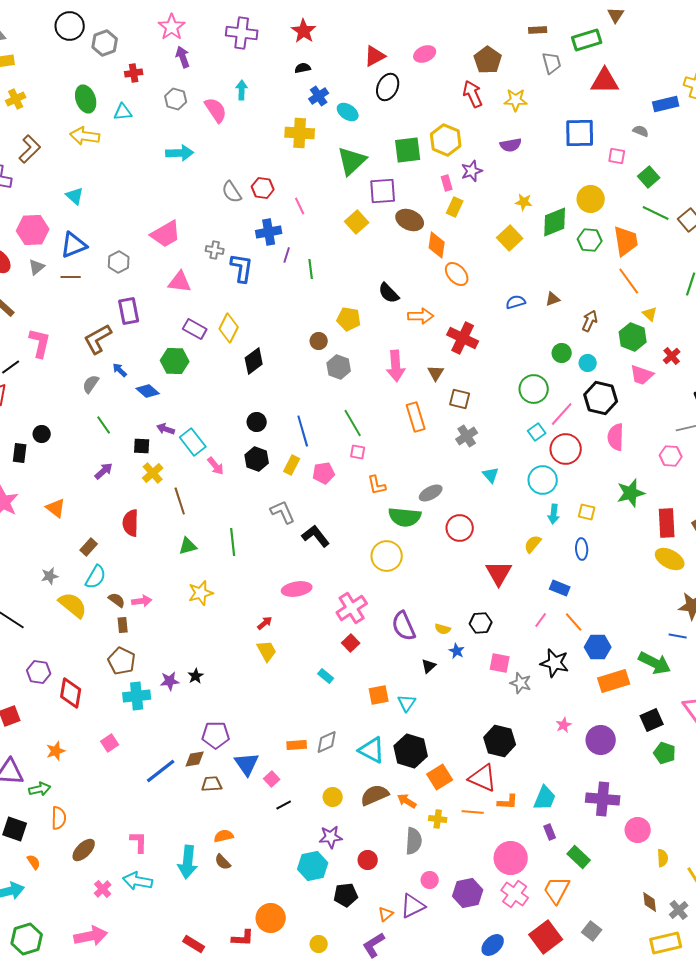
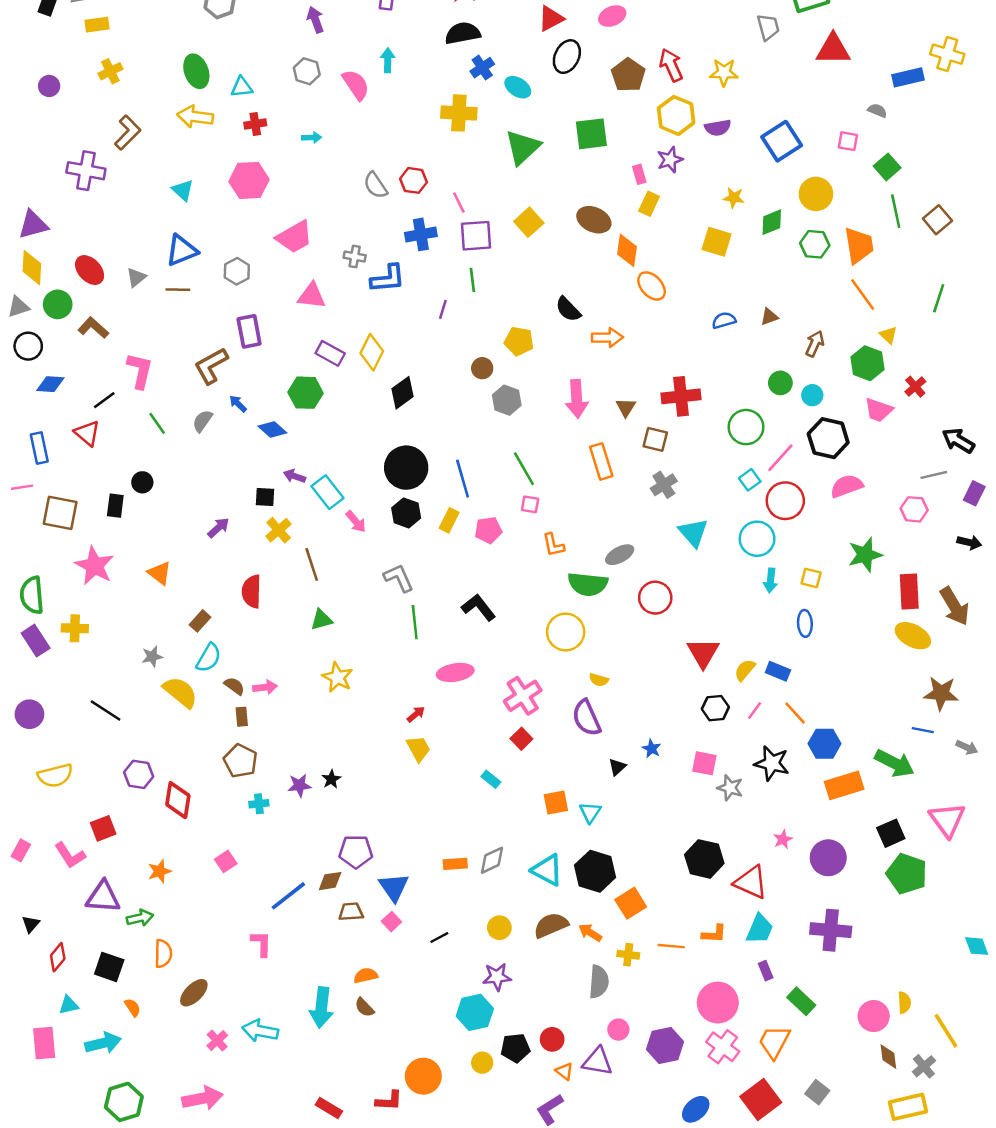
brown pentagon: (488, 60) -> (628, 75), moved
black semicircle: (303, 68) -> (463, 33), size x1.8
red cross: (134, 73) -> (255, 124), moved
blue square: (580, 133) -> (782, 141), moved, turned -32
yellow hexagon: (446, 140) -> (676, 115), moved
cyan arrow: (180, 153) -> (312, 138), size x0.6
purple square: (383, 191) -> (476, 236), moved
green line: (656, 213) -> (896, 211), turned 52
green diamond: (555, 222) -> (772, 222), size x0.7
pink hexagon: (33, 230) -> (249, 180), moved
yellow square: (510, 238) -> (717, 242), turned -30
purple line: (287, 255) -> (443, 309), moved
blue L-shape: (242, 268) -> (388, 279), turned 76
red cross: (463, 338) -> (681, 396), moved, turned -32
black circle: (257, 422) -> (406, 468), size x1.8
green line: (104, 425) -> (157, 423), moved
pink semicircle: (616, 437) -> (847, 486), turned 68
cyan triangle: (491, 475) -> (693, 533), size x1.5
gray L-shape: (283, 512) -> (399, 578), moved
green line: (233, 542) -> (415, 622), moved
yellow semicircle: (533, 544) -> (745, 670), moved
yellow star: (201, 593) -> (337, 677), turned -30
black hexagon: (481, 623) -> (715, 708), moved
yellow semicircle: (443, 629) -> (599, 680), moved
cyan cross: (137, 696) -> (259, 804), size x0.6
green pentagon: (665, 753) -> (907, 874), size x1.5
red triangle: (483, 778) -> (751, 882), moved
pink square: (272, 779) -> (391, 922), moved
pink circle: (638, 830) -> (874, 1016), moved
pink L-shape: (139, 842) -> (261, 944), moved
red circle: (368, 860) -> (552, 1039), moved
purple triangle: (413, 906) -> (598, 1061), turned 36
orange triangle: (386, 914) -> (564, 1071), turned -42
yellow circle: (319, 944) -> (482, 1063), moved

